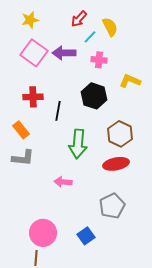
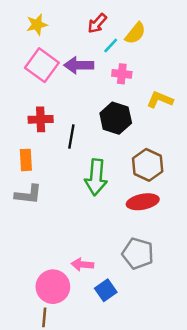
yellow semicircle: (110, 27) -> (135, 33), turned 66
orange rectangle: (21, 130) -> (26, 160), turned 36
pink arrow: (63, 182) -> (82, 265), moved
gray pentagon: (112, 206) -> (138, 253), turned -30

